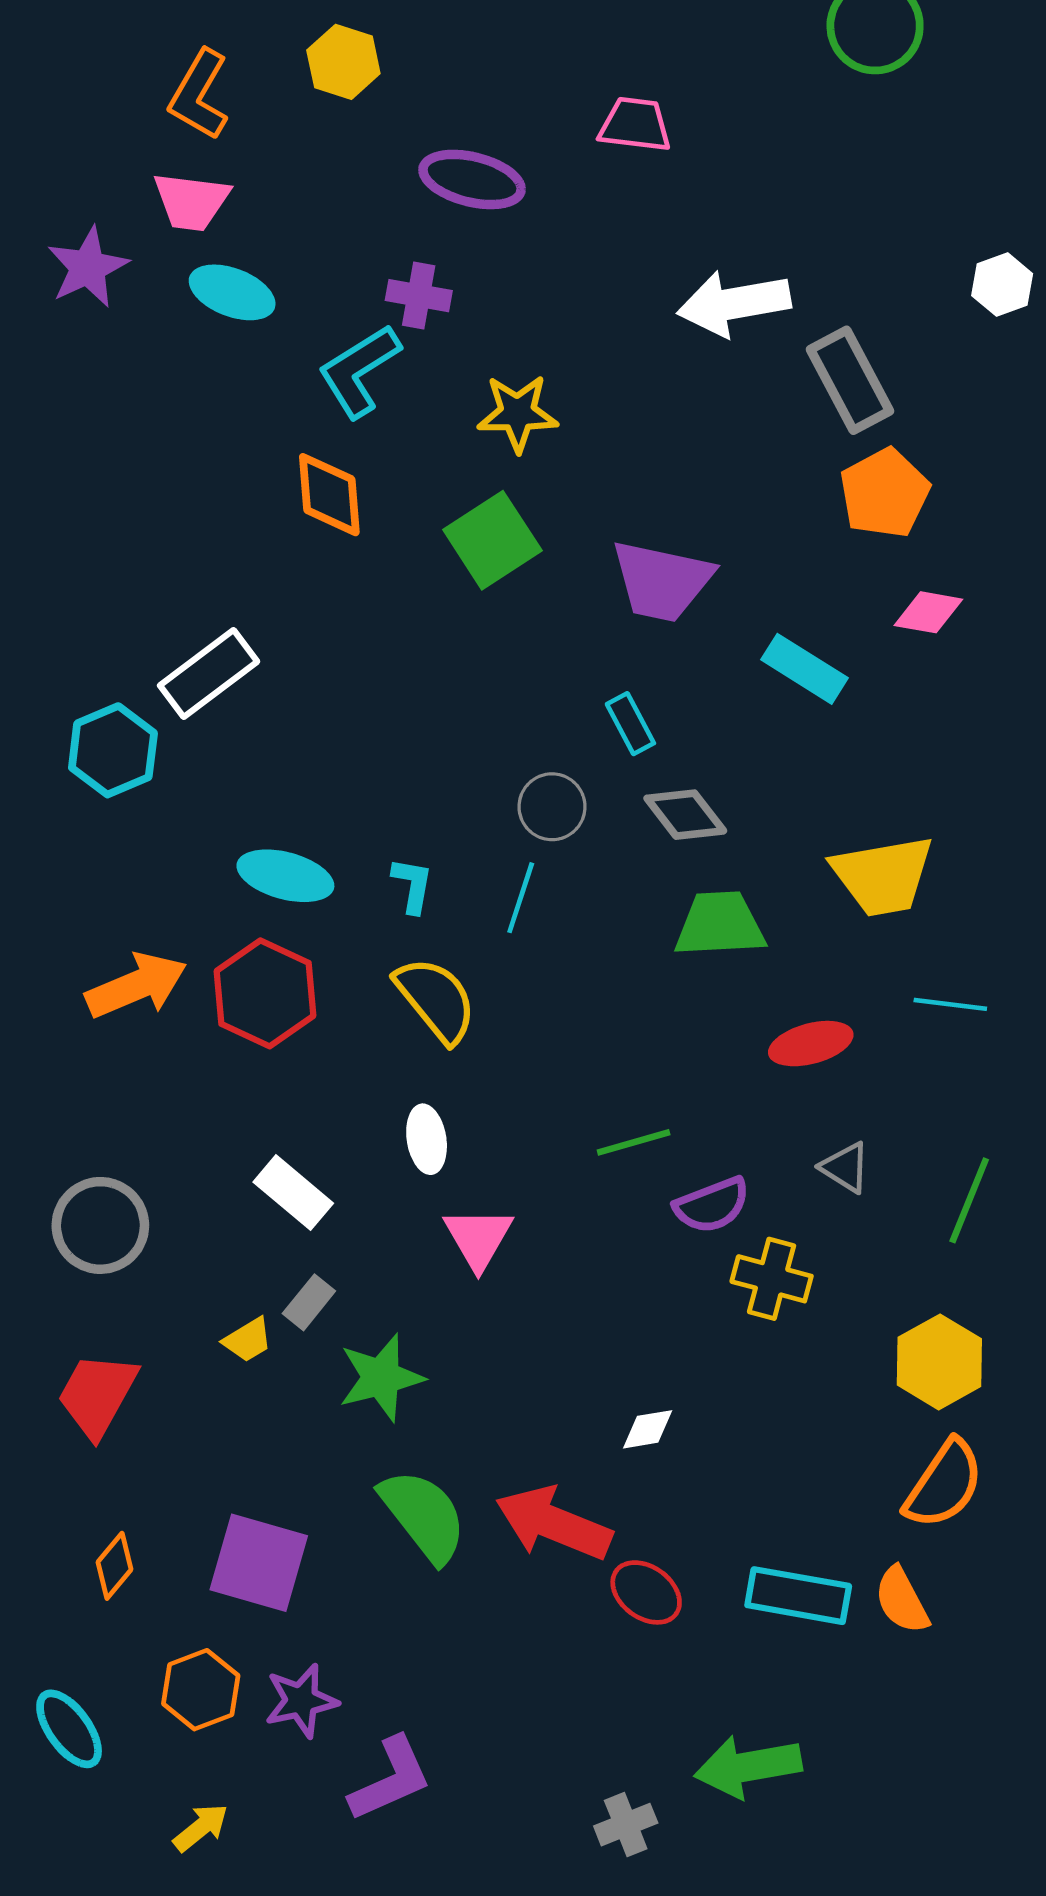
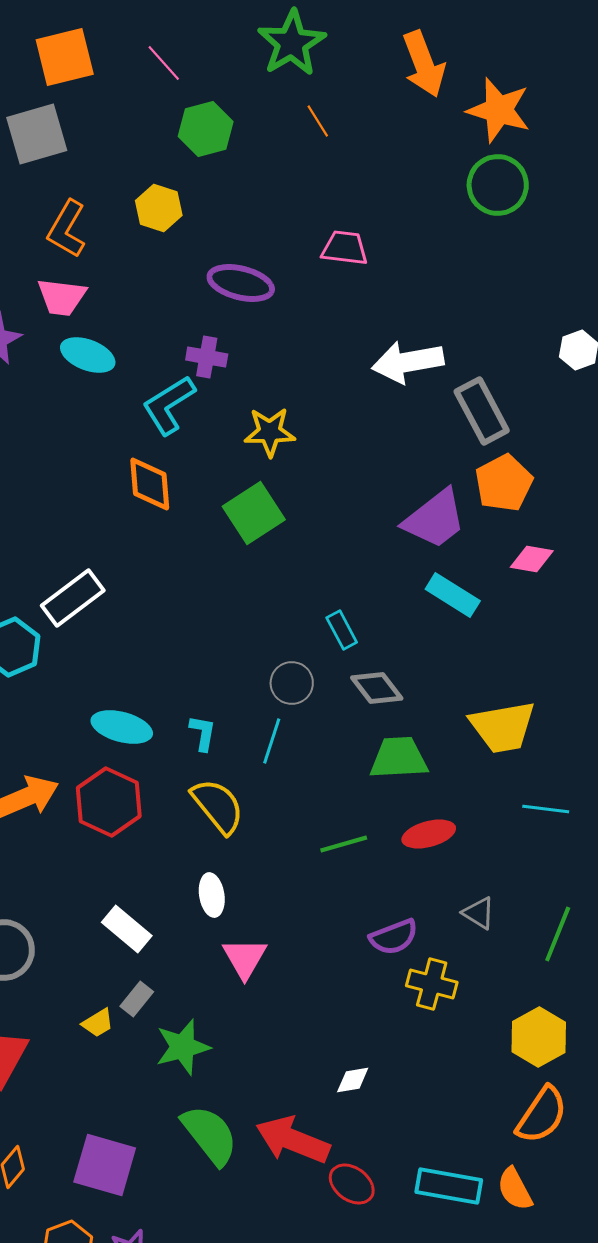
purple trapezoid: (662, 581) -> (435, 519), moved, turned -50
red ellipse: (811, 1044) -> (429, 834), moved
green line: (634, 1142) -> (344, 844), moved

